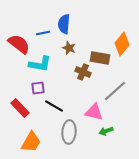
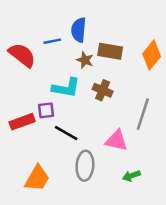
brown rectangle: (100, 58) -> (110, 51), moved
cyan L-shape: (40, 64) -> (66, 88), moved
gray line: (115, 91) -> (143, 114), turned -30
red rectangle: (20, 108) -> (22, 122), moved, turned -66
green arrow: (106, 131) -> (131, 176), moved

